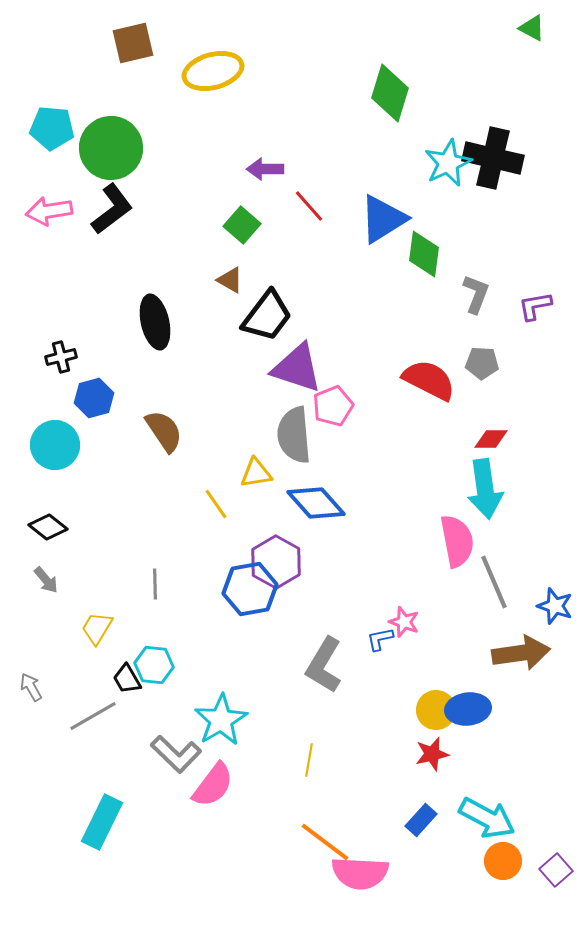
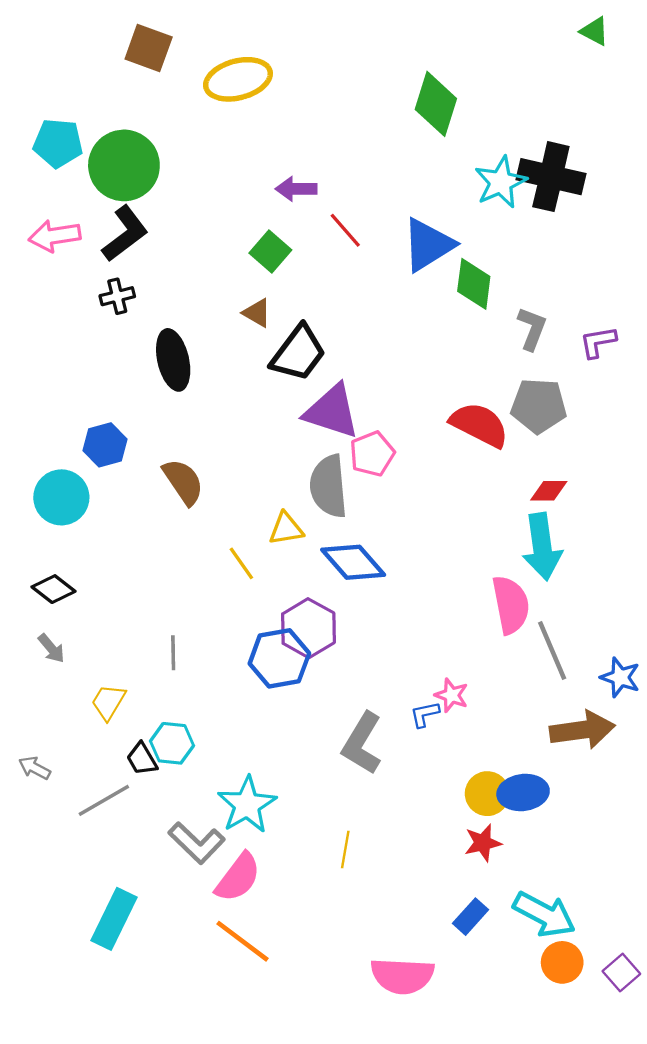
brown square: (133, 43) -> (149, 48), turned 33
black cross: (61, 357) -> (117, 296), moved
gray pentagon: (482, 363) -> (539, 406), size x1.5
gray arrow: (31, 687) -> (35, 768), turned -32
orange line: (325, 842) -> (242, 941), moved

